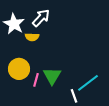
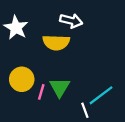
white arrow: (41, 18) -> (71, 21), moved, turned 60
yellow semicircle: (32, 37) -> (56, 43), moved, size x1.6

